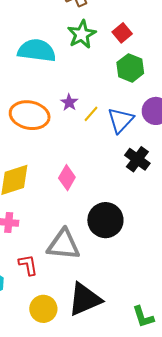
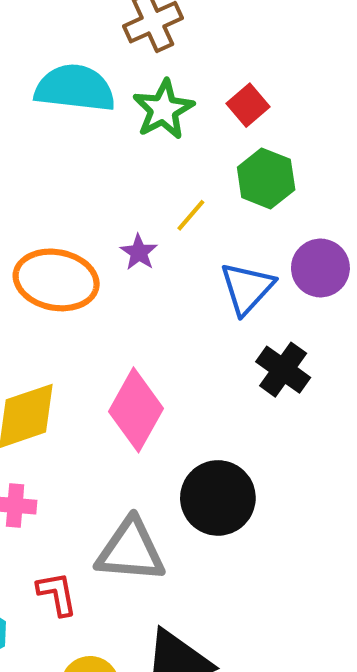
cyan semicircle: (37, 51) -> (75, 88), moved
yellow line: (91, 114) -> (191, 215), moved
pink diamond: (67, 178) -> (136, 410), size x1.5

